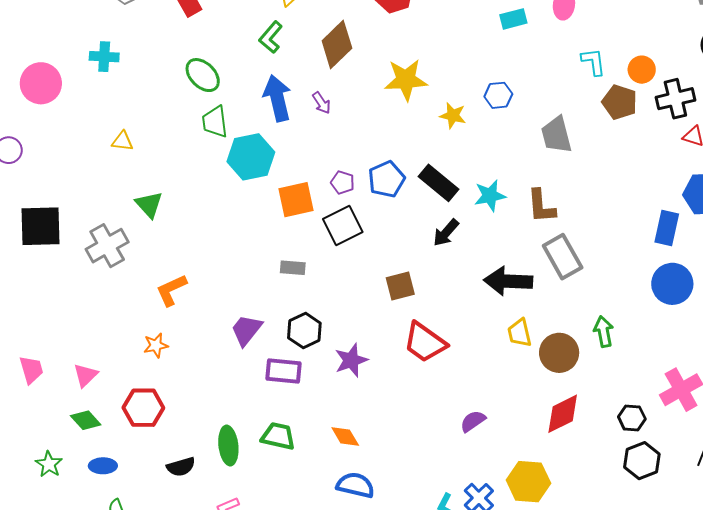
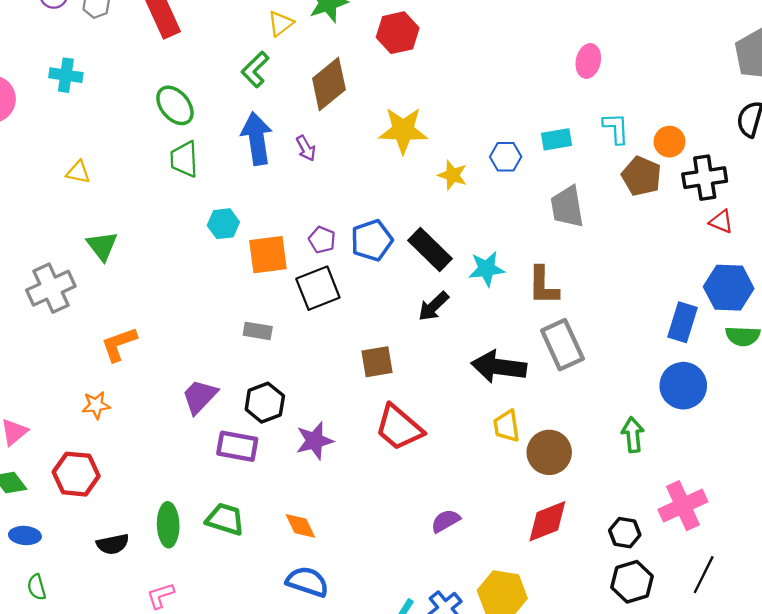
cyan rectangle: (513, 19) -> (556, 139), moved
cyan hexagon: (251, 157) -> (223, 224), moved, size x0.6
green arrow: (604, 332) -> (633, 435), moved

